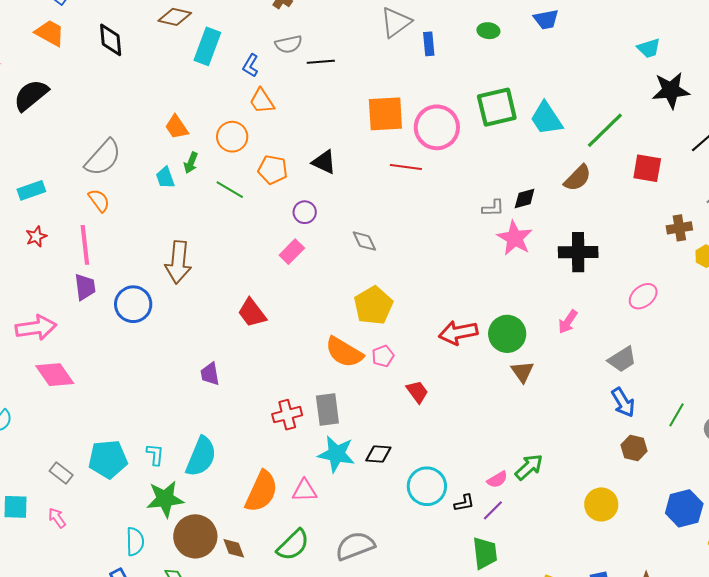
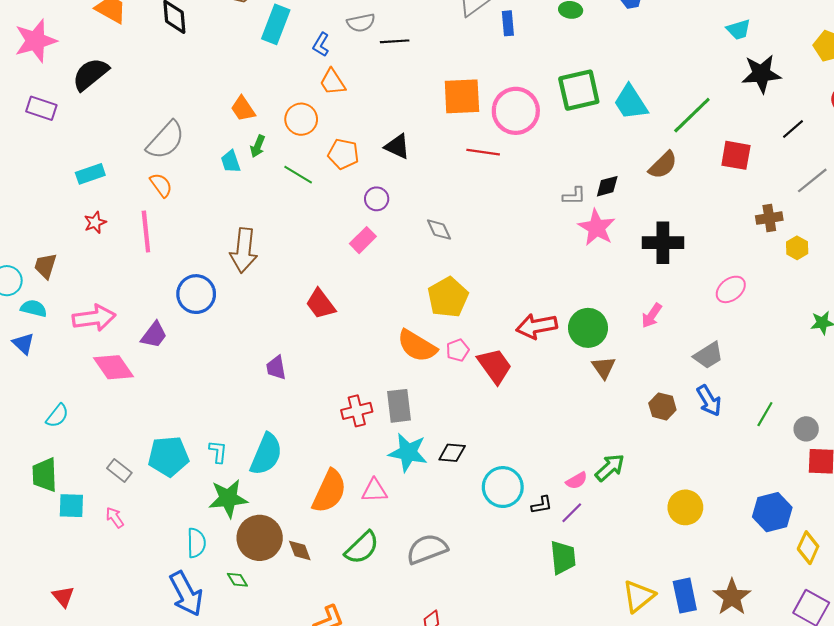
purple trapezoid: (85, 287) -> (154, 335), moved, turned 44
red trapezoid: (417, 392) -> (495, 366), moved, size x1.5
brown hexagon: (634, 448) -> (662, 406), moved

